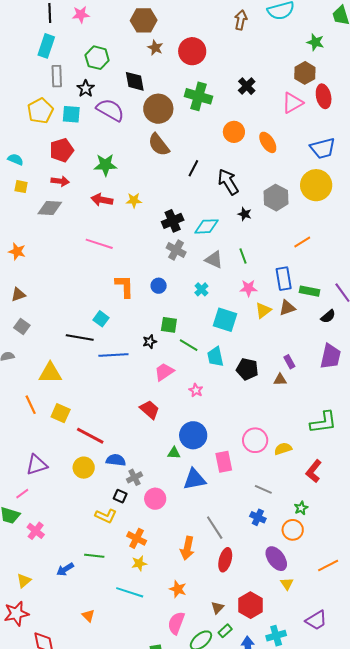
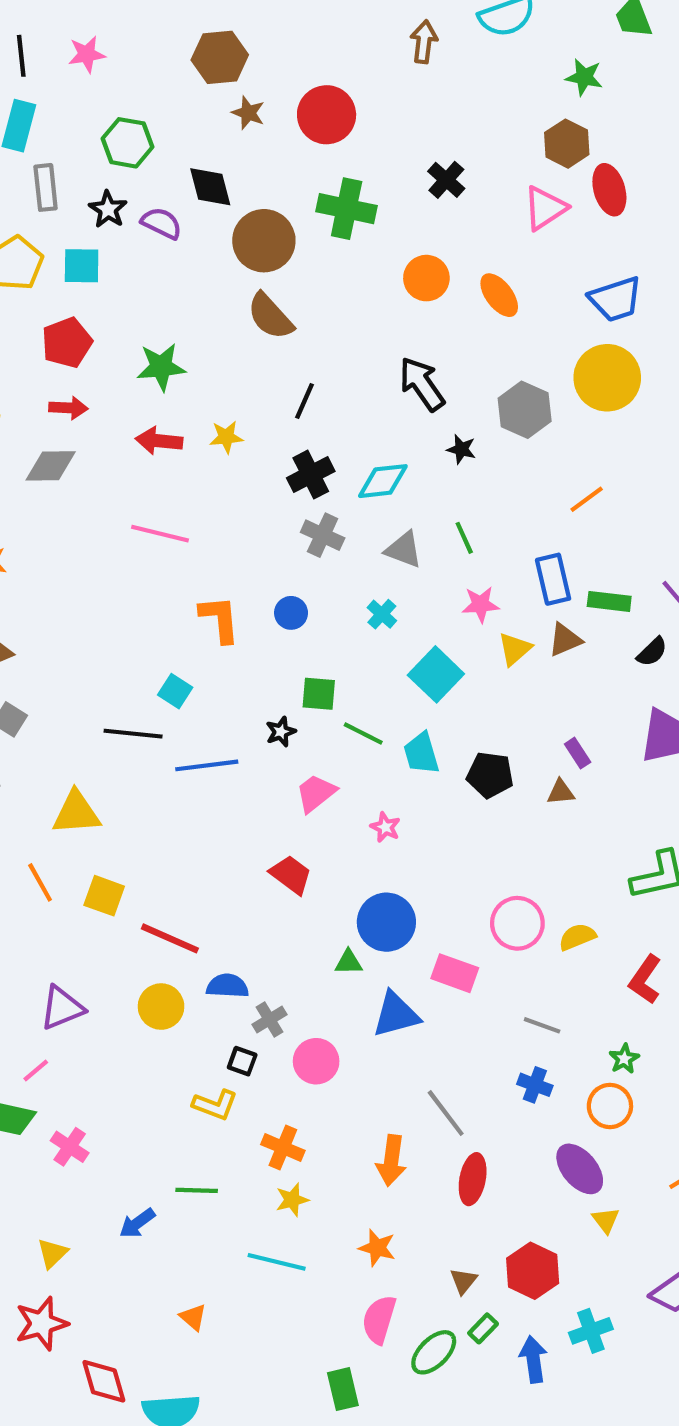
purple semicircle: (110, 110) -> (162, 223), moved, size x0.7
black line: (193, 168) -> (305, 401), moved
cyan square: (225, 320) -> (436, 674), turned 30
pink rectangle: (224, 462) -> (455, 973), turned -55

